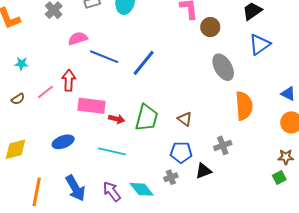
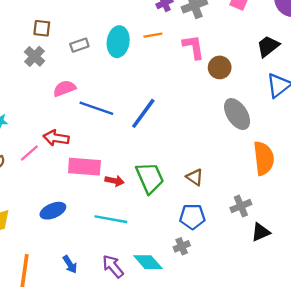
red arrow: (69, 80) -> (56, 138), turned -80
green trapezoid: (147, 118) -> (150, 178), turned -36
black triangle: (204, 171) -> (261, 232), moved
blue arrow: (75, 188) -> (70, 264), size x0.6

